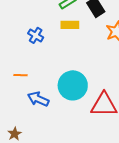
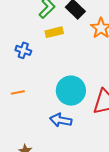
blue arrow: (38, 99) -> (61, 120), moved

